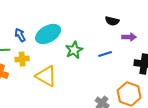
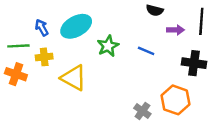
blue line: (105, 54) -> (146, 51), turned 40

